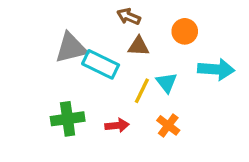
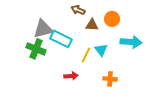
brown triangle: (139, 46) -> (92, 25), moved
green cross: (68, 119) -> (36, 49), moved, turned 30
orange cross: (168, 125) -> (110, 79), moved, turned -32

